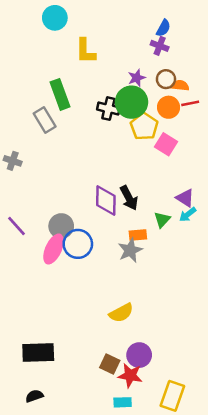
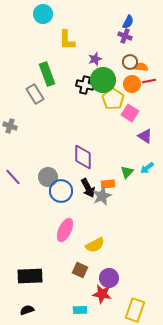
purple star: (137, 78) -> (95, 59), moved
black arrow: (129, 198) -> (88, 188), moved
purple triangle: (185, 198) -> (145, 136), moved
pink ellipse: (54, 249) -> (65, 230), moved
brown square: (110, 364) -> (80, 270), moved
cyan rectangle: (123, 402) -> (80, 310), moved

